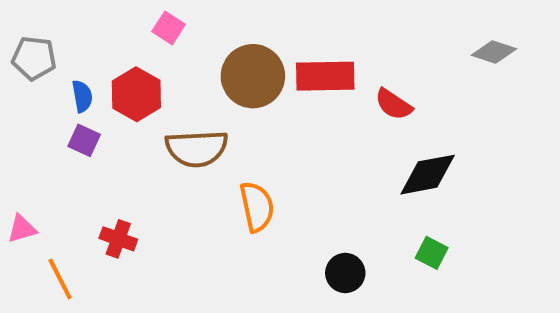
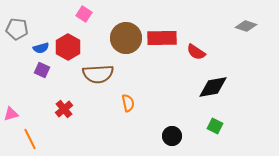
blue semicircle: (82, 96) -> (41, 48), turned 84
orange semicircle: (257, 207) -> (128, 103), size x0.7
red cross: (118, 239) -> (64, 109), moved, turned 30

